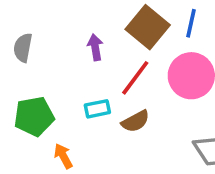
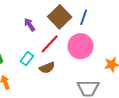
purple arrow: (95, 47) -> (30, 25), turned -32
cyan rectangle: (97, 109) -> (27, 59), turned -48

